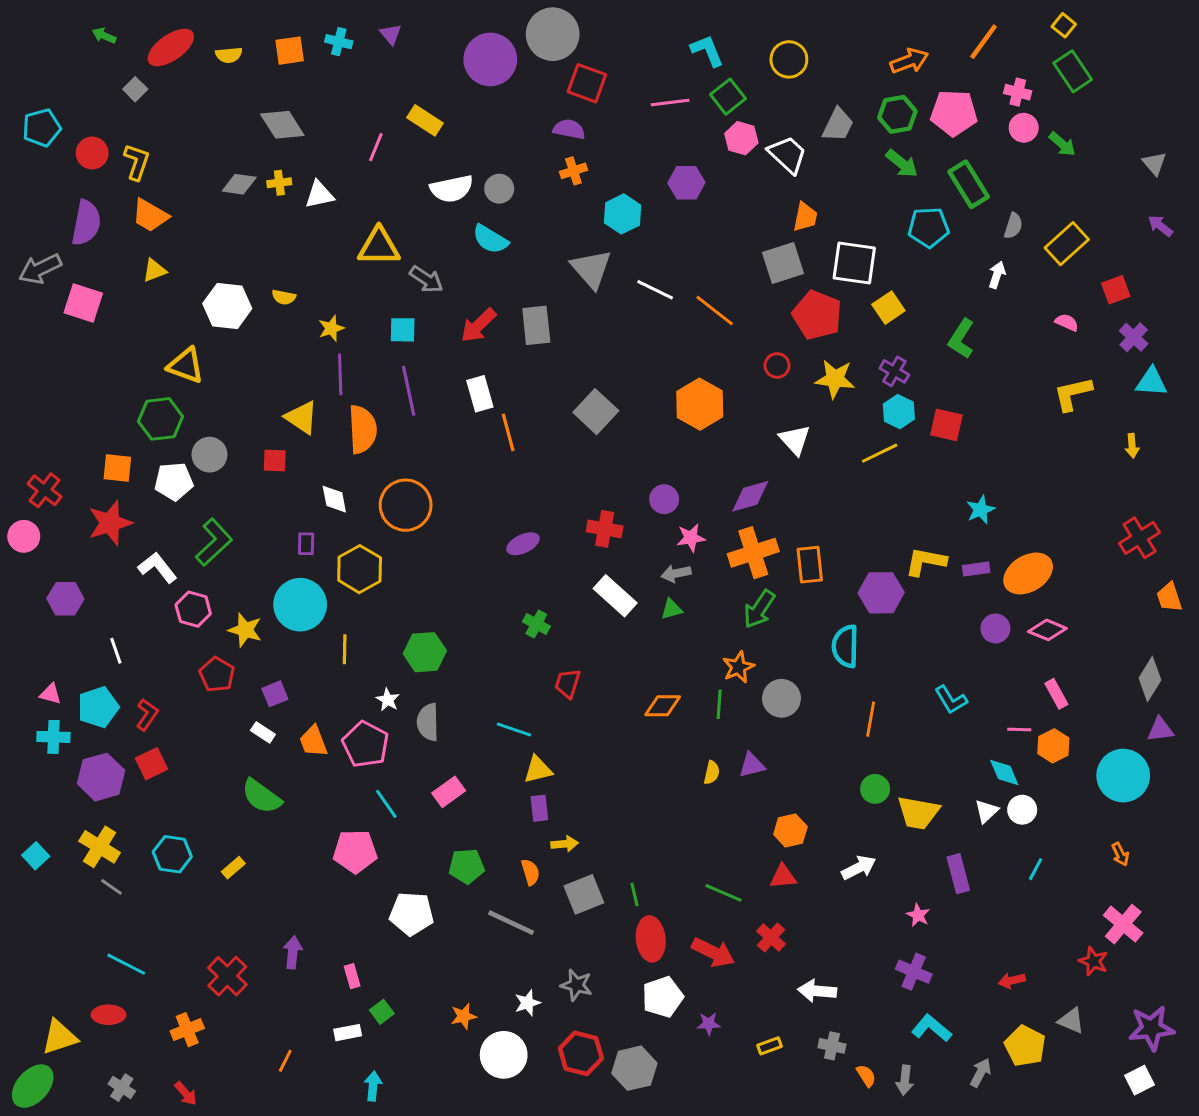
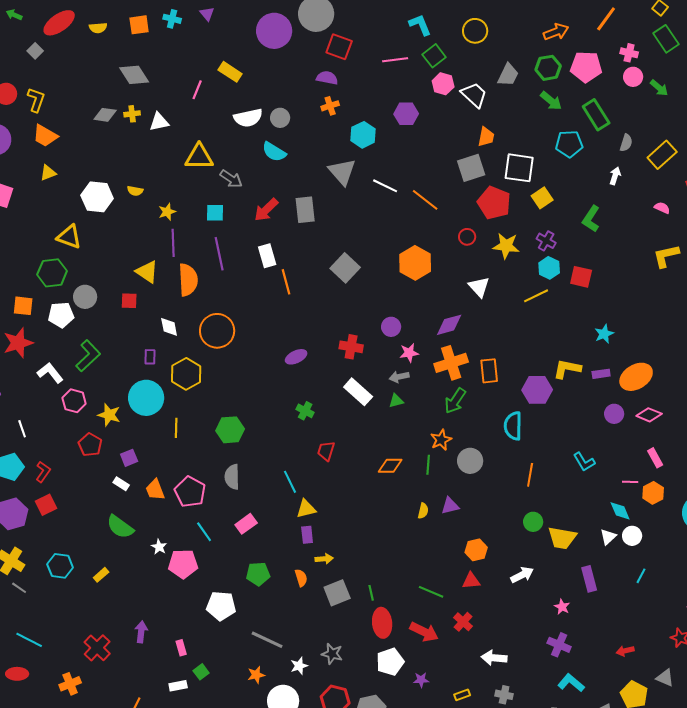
white star: (388, 700) -> (159, 547), moved
cyan line: (514, 729) -> (290, 482), turned 45
gray line: (511, 923) -> (267, 640), moved

